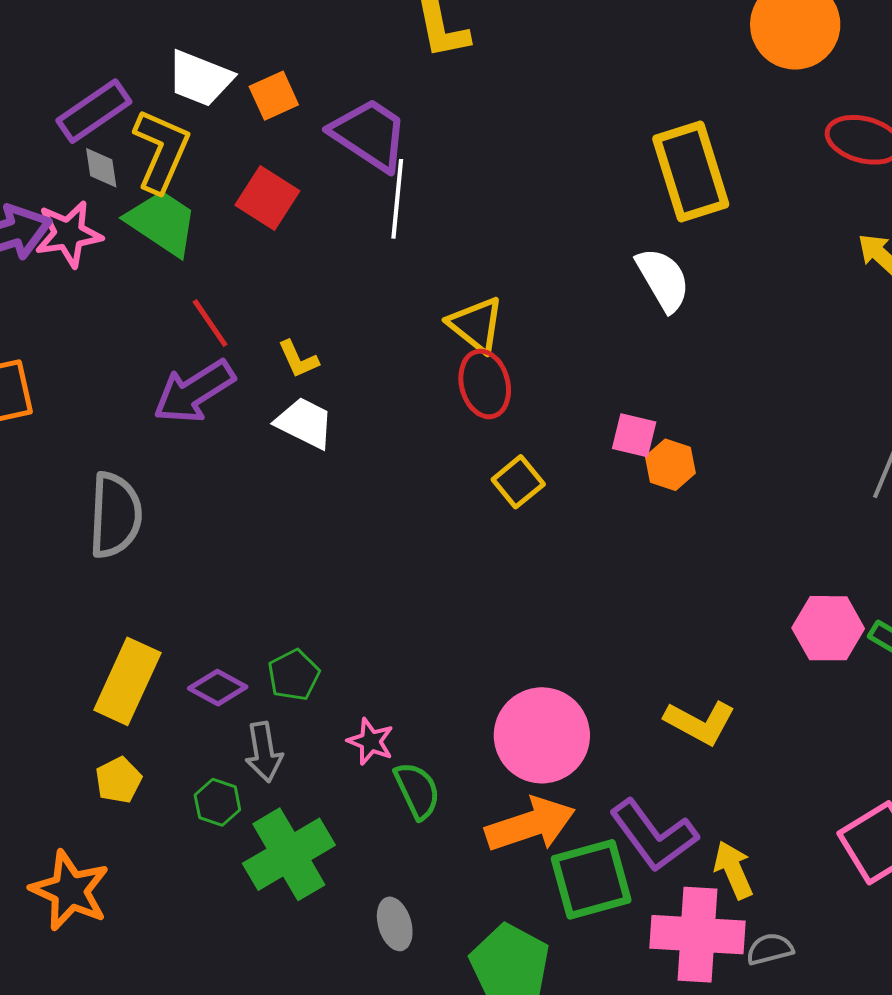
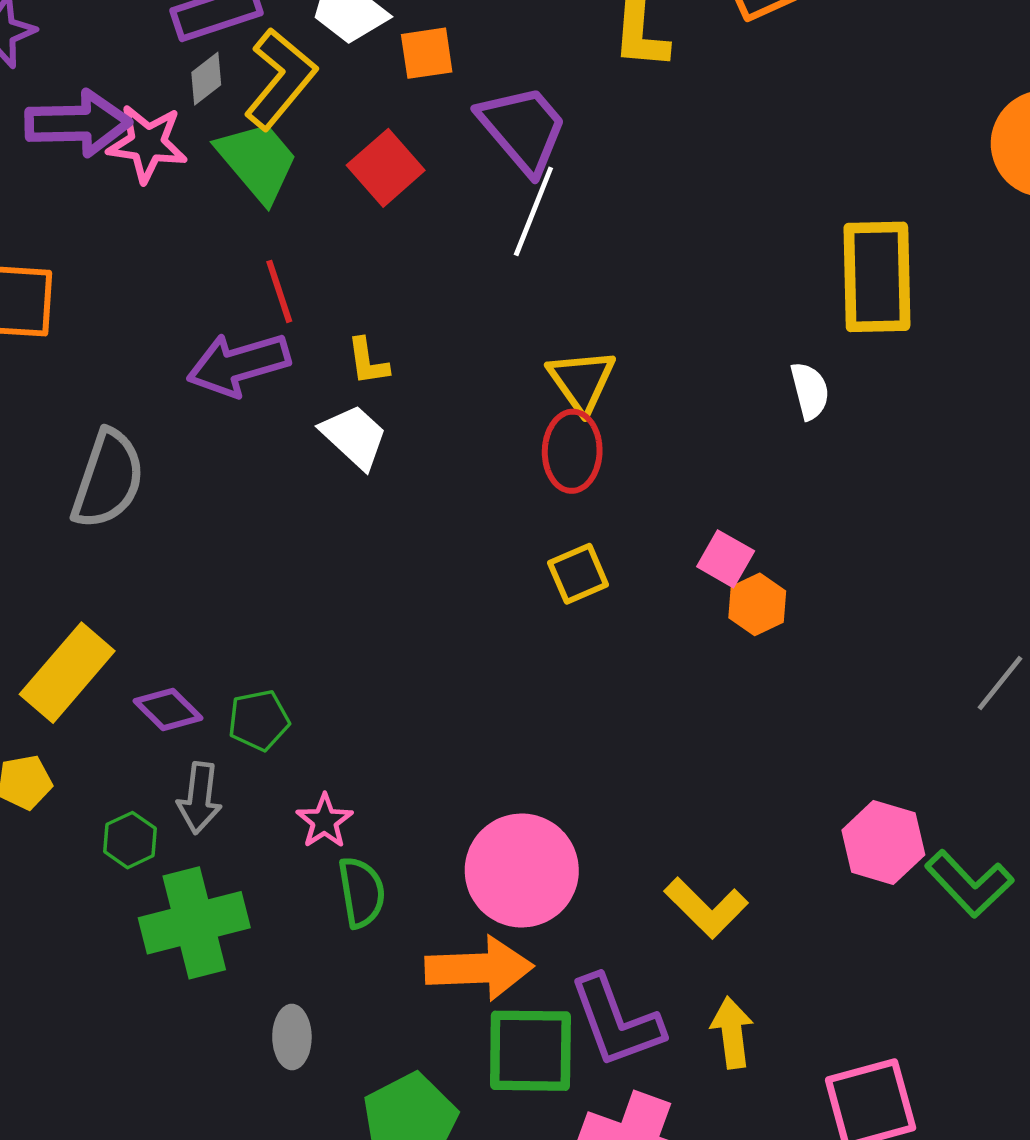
gray diamond: (101, 168) -> (206, 79), turned 45
white semicircle: (663, 279) -> (810, 391), size x0.7
yellow arrow: (733, 870) -> (732, 1033), moved

